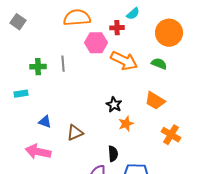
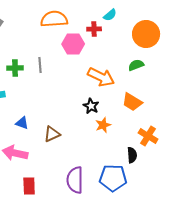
orange arrow: (124, 61) -> (101, 77), moved
green semicircle: (159, 64) -> (136, 65), turned -42
black semicircle: (113, 154) -> (132, 155), moved

